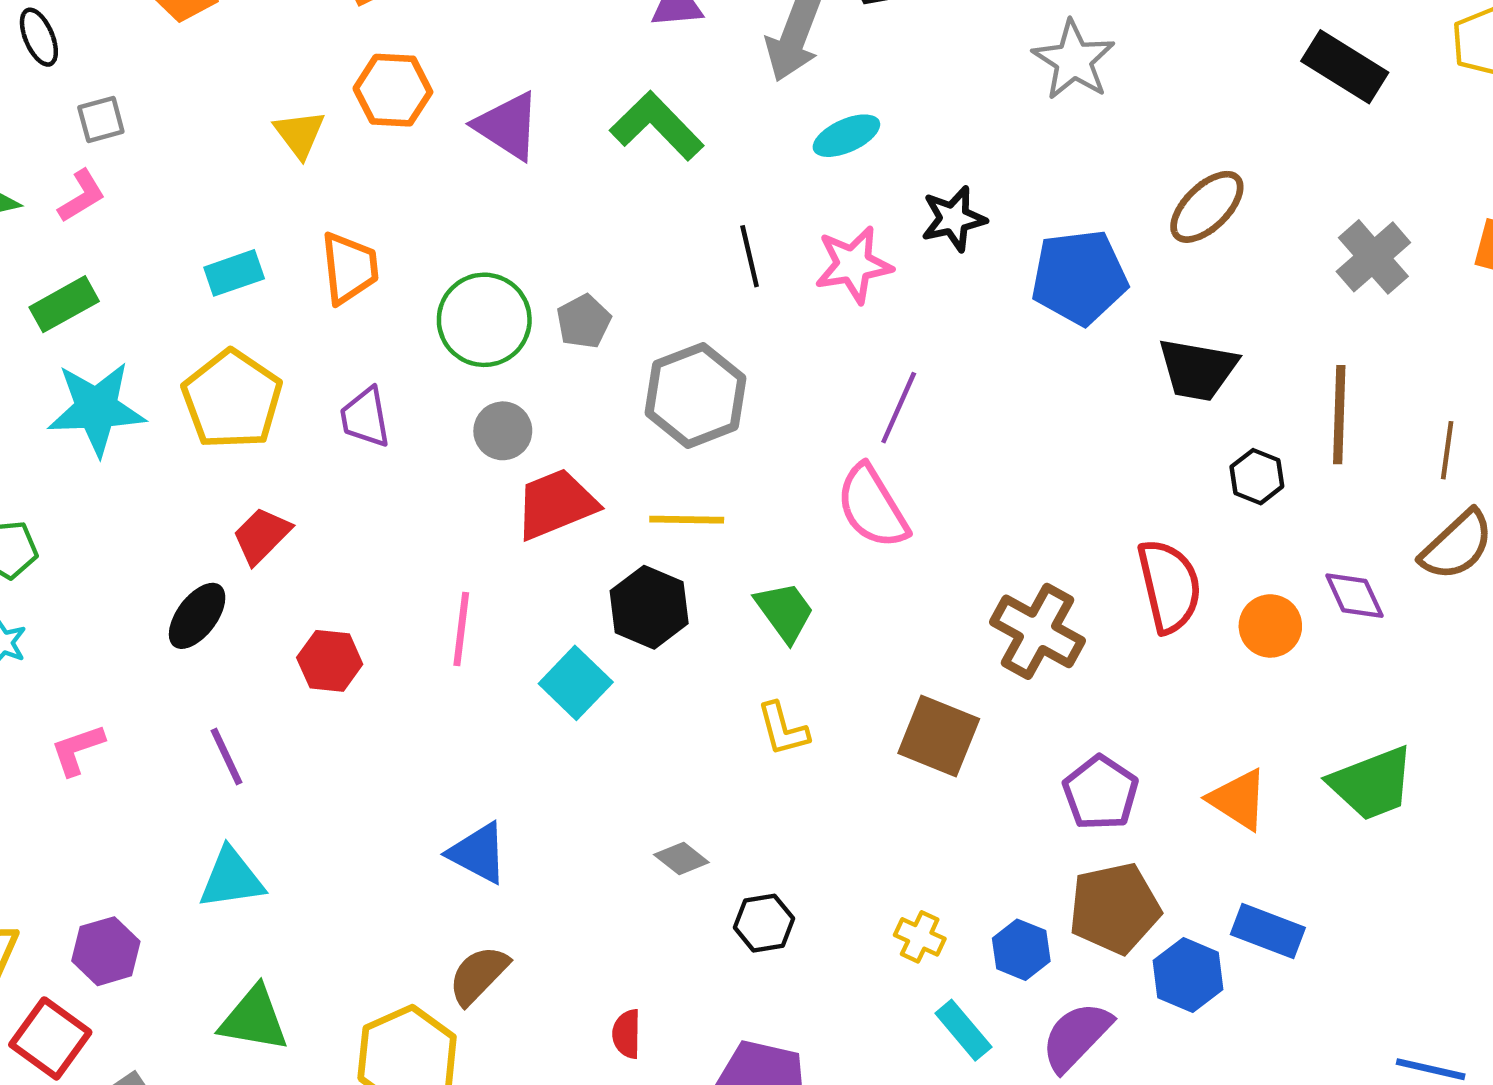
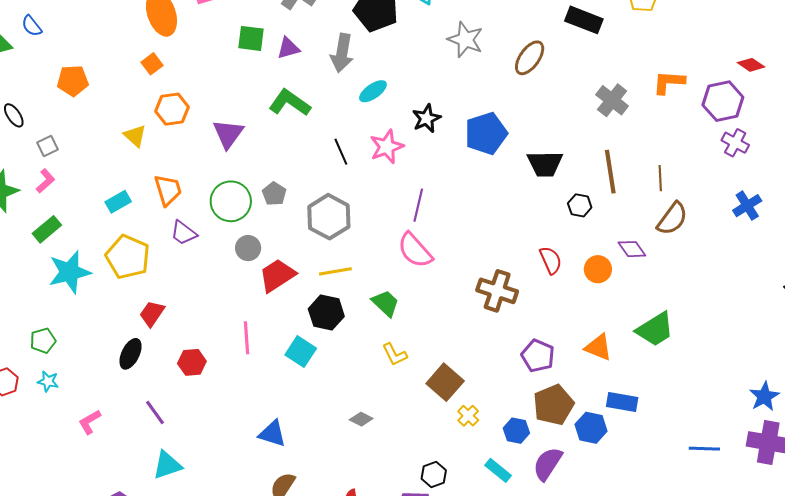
purple triangle: (508, 126) -> (228, 134), moved, turned 44
brown ellipse: (1207, 207) -> (530, 58), moved
purple trapezoid: (365, 417) -> (184, 233), moved, turned -32
red semicircle: (1169, 586) -> (551, 260), size x0.7
brown square: (939, 736) -> (445, 382), moved, turned 30
black hexagon: (764, 923) -> (434, 474), moved
yellow cross: (920, 937) -> (468, 416), moved, turned 30

